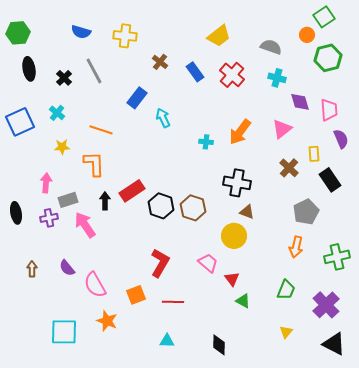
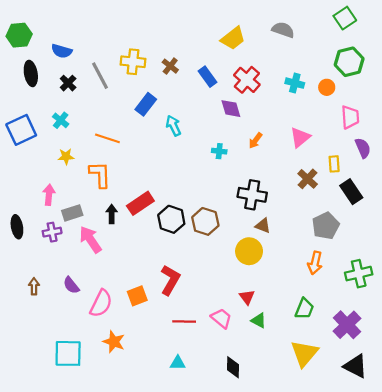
blue semicircle: (81, 32) -> (62, 51), moved
orange circle: (307, 35) -> (327, 87), moved
yellow cross: (125, 36) -> (133, 62), moved
gray semicircle: (271, 47) -> (283, 30), moved
purple diamond: (300, 102) -> (231, 109), moved
orange arrow: (240, 132) -> (255, 141), size x0.6
pink trapezoid: (208, 263) -> (221, 318), moved
pink semicircle: (95, 285) -> (101, 303), turned -124
orange square: (136, 295) -> (137, 296), moved
yellow triangle: (286, 332) -> (304, 353), size x2.0

